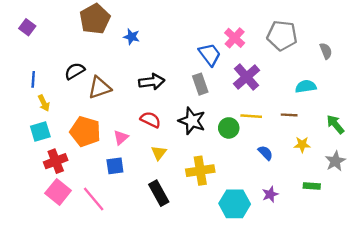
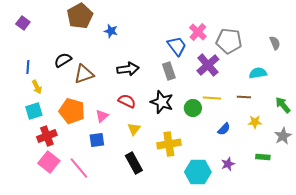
gray pentagon: (282, 36) -> (229, 41), moved
blue semicircle: (265, 153) -> (224, 129), turned 88

